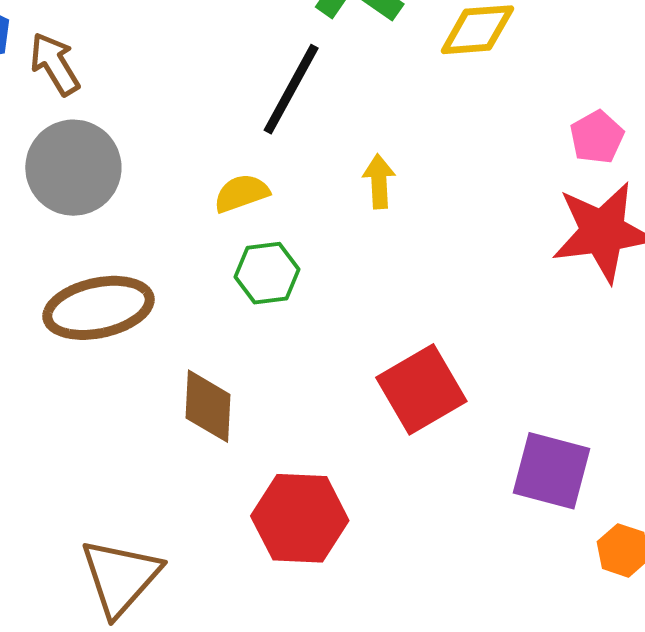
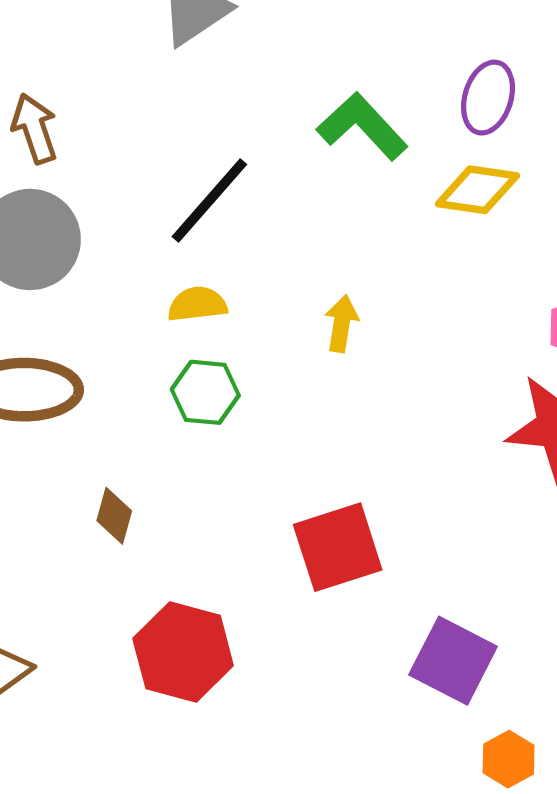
black line: (291, 89) -> (209, 200), moved
brown diamond: (208, 406) -> (114, 516), size x0.7

